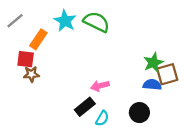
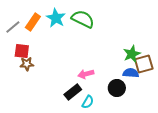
gray line: (15, 21) -> (13, 27), moved
orange rectangle: (38, 39) -> (33, 22), moved
black circle: (139, 113) -> (117, 88), moved

